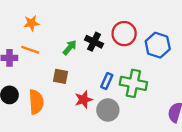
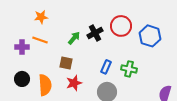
black cross: (94, 42) -> (95, 33), turned 35
green cross: (133, 83) -> (129, 69), size x0.7
red star: (84, 100) -> (74, 83), moved

